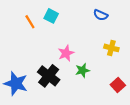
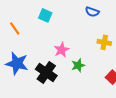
orange line: (30, 22) -> (15, 28), moved
blue star: (16, 83) -> (17, 63), moved

